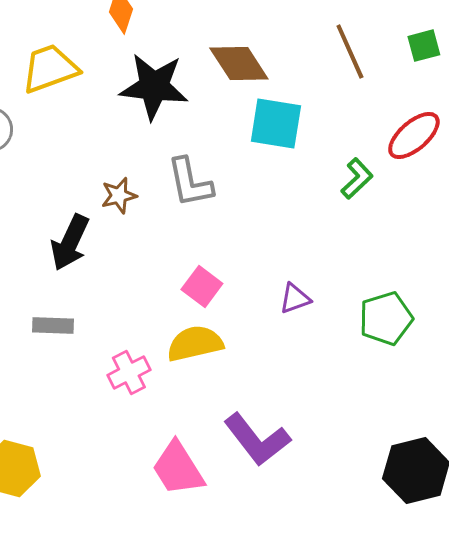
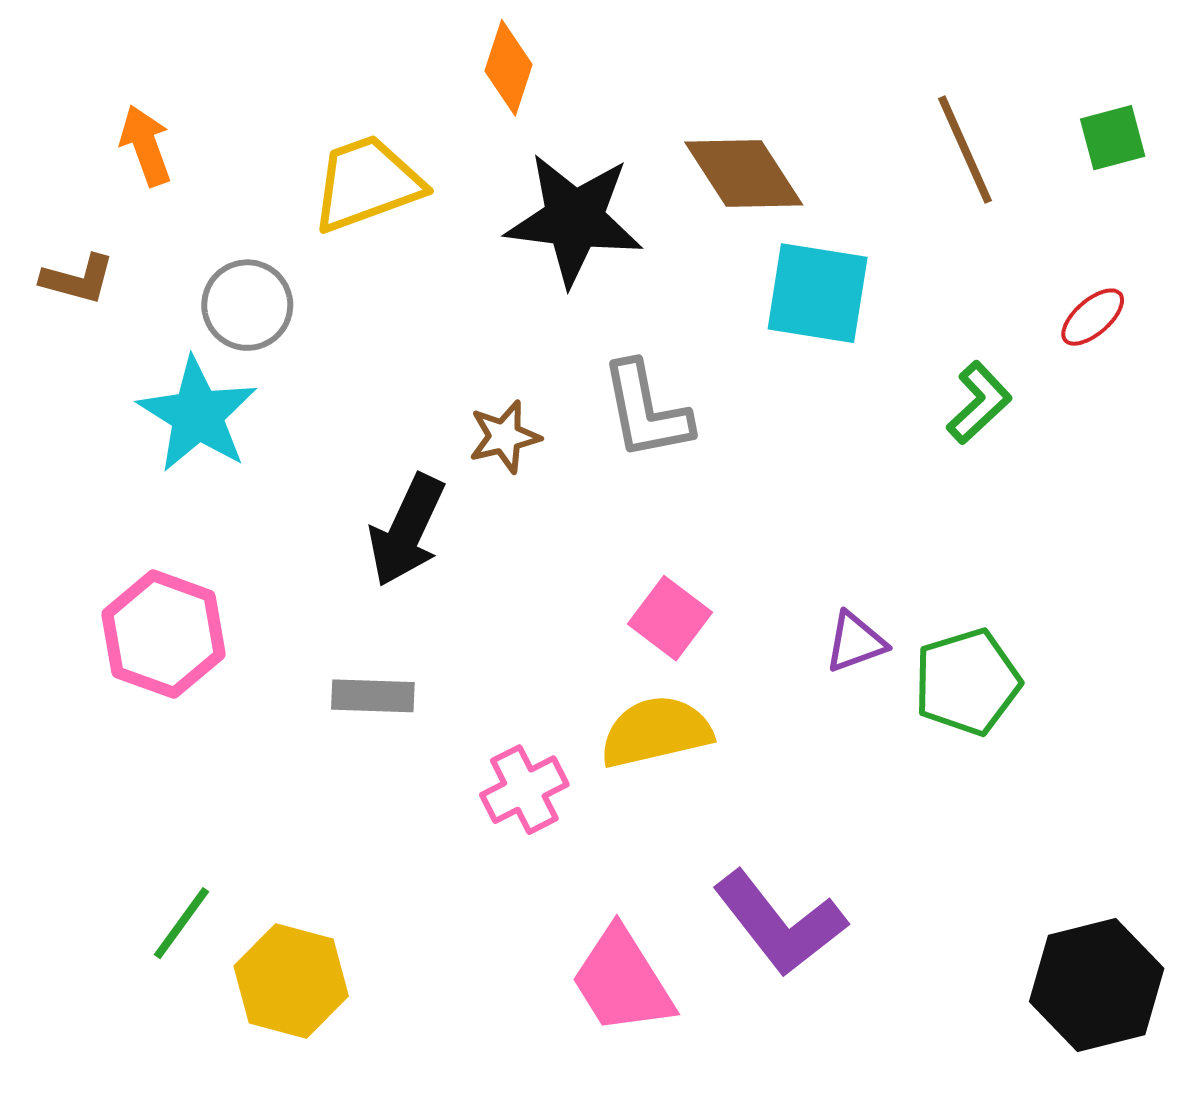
red ellipse: (414, 136) -> (1093, 317), size x0.6
green pentagon: (386, 318) -> (967, 682), moved

